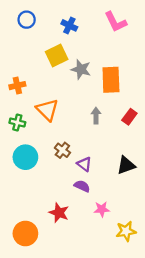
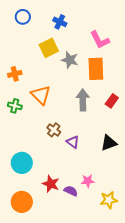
pink L-shape: (116, 22) -> (100, 40), moved
gray arrow: (96, 116) -> (83, 100), size x1.5
cyan circle: (25, 157) -> (22, 163), moved
purple semicircle: (82, 186) -> (71, 191), moved

